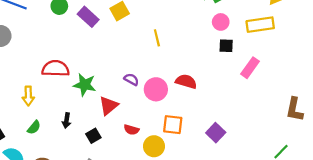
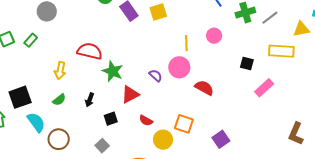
pink circle: (221, 22) -> (214, 36), moved
pink circle: (156, 89) -> (179, 67), moved

